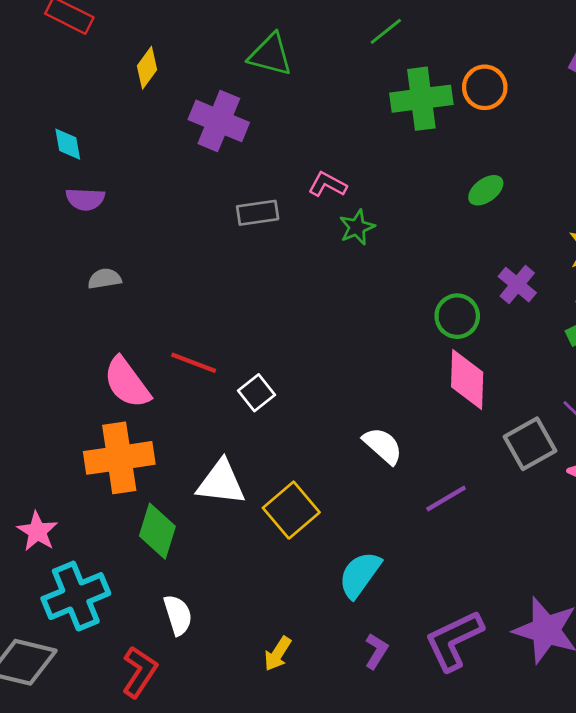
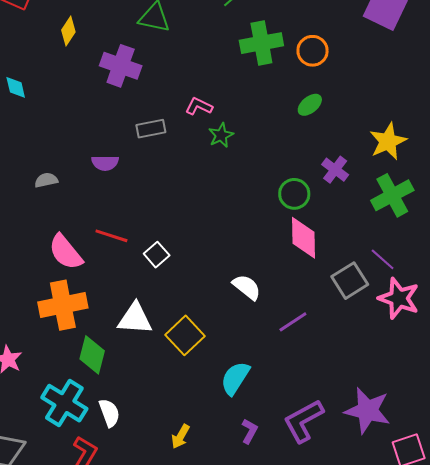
orange circle: (485, 87) -> (313, 51), moved
purple semicircle: (85, 199) -> (105, 163), moved
cyan cross: (76, 596) -> (64, 403), moved, turned -33

